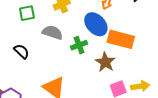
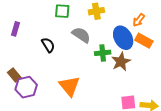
orange rectangle: (121, 39) -> (144, 41), moved, size x0.7
brown star: (105, 62) -> (121, 62), moved

